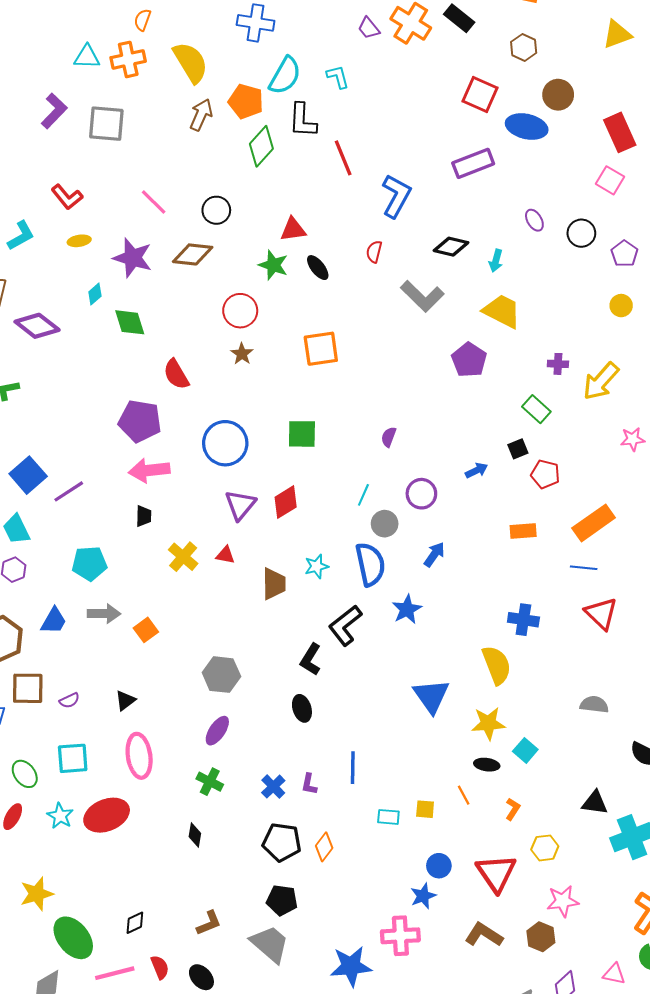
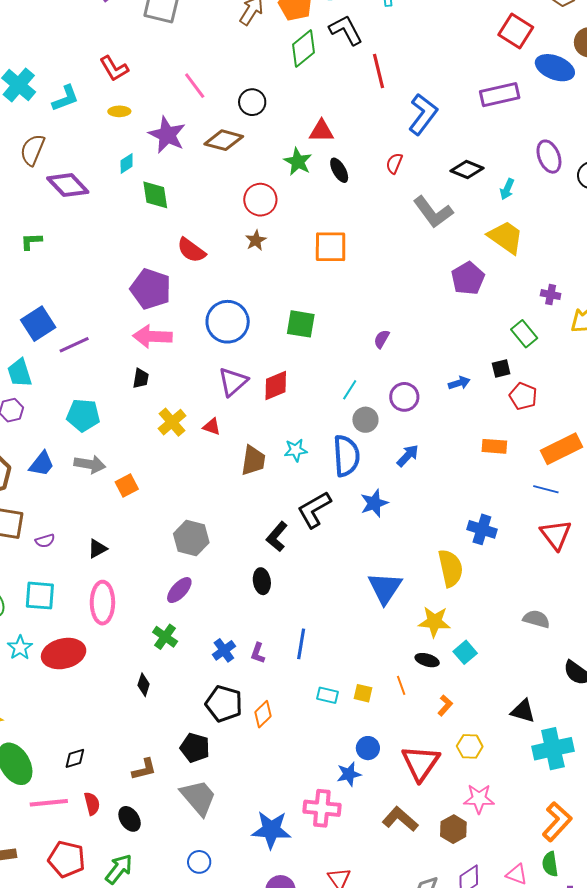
black L-shape: (303, 120) -> (346, 30), turned 141
purple ellipse: (534, 220) -> (549, 157), size x1.5
red semicircle: (176, 374) -> (191, 250), turned -32
black pentagon: (282, 900) -> (195, 748), moved

